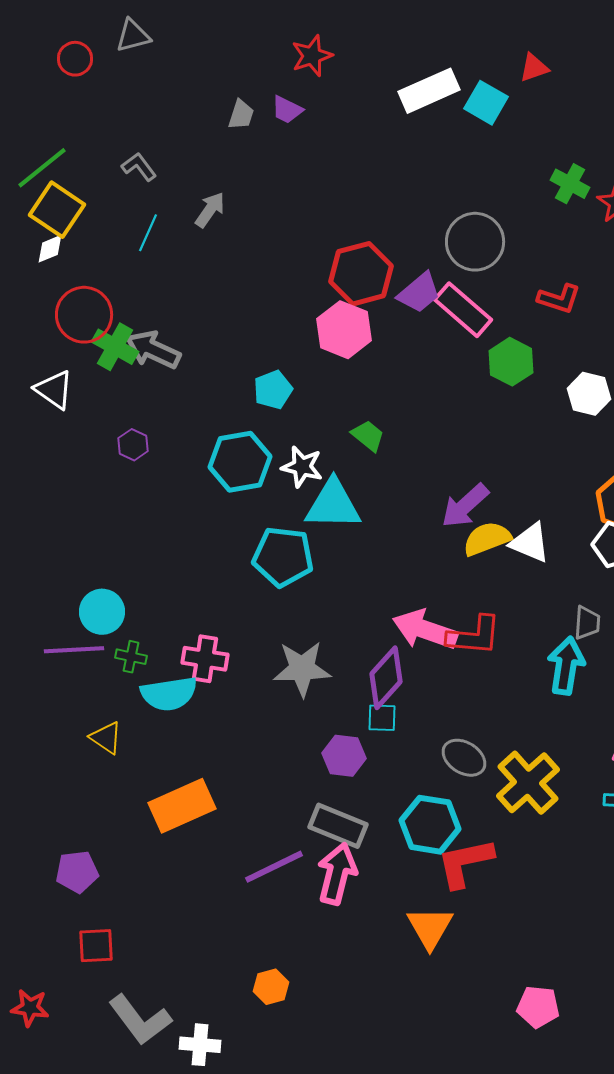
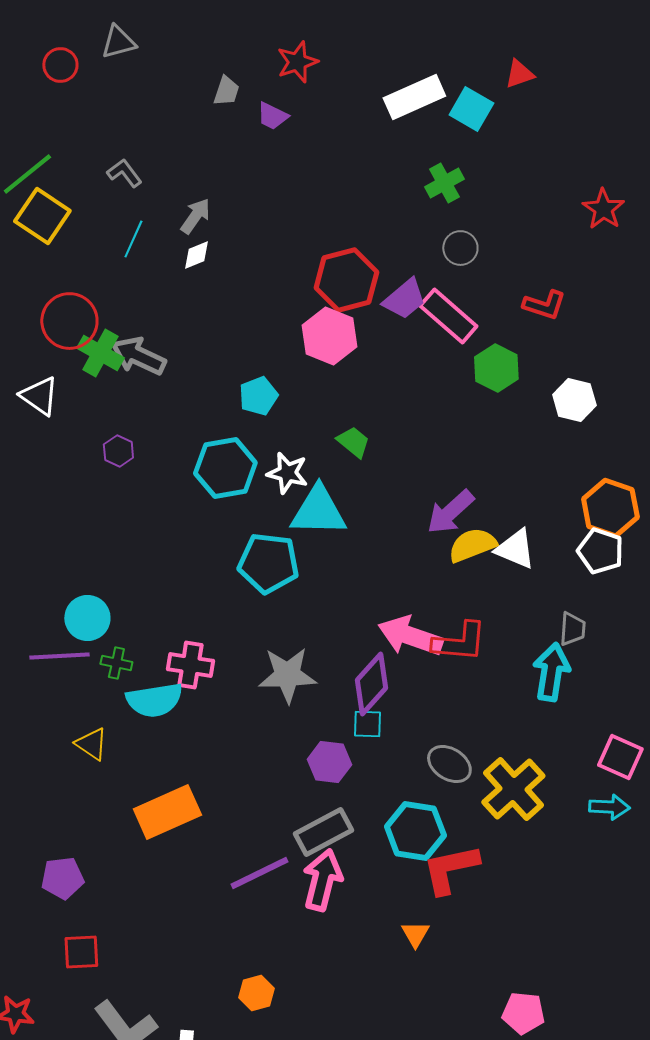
gray trapezoid: (241, 115) -> (226, 91), moved
green cross: (570, 184) -> (444, 183), moved, turned 33
gray circle: (475, 242) -> (460, 248), size x0.6
white diamond: (50, 249) -> (196, 255), moved
gray rectangle: (338, 826) -> (323, 832), turned -50
orange triangle: (430, 928) -> (415, 934), size x0.6

